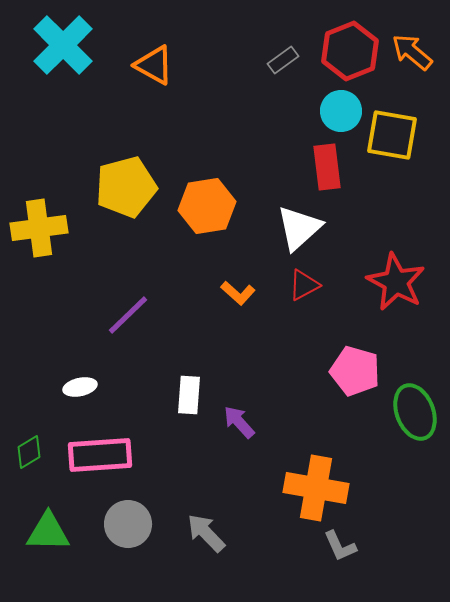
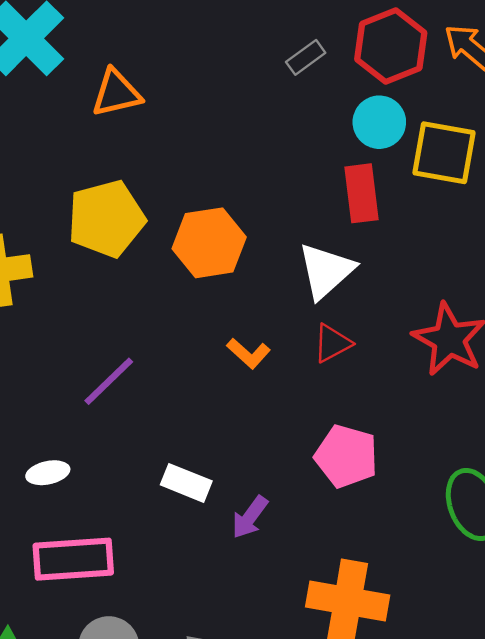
orange triangle: (154, 65) -> (116, 93), moved, turned -42
pink pentagon: (355, 371) -> (346, 456), moved
white rectangle: (189, 395) -> (186, 483), turned -72
purple arrow: (239, 422) -> (250, 517), turned -102

